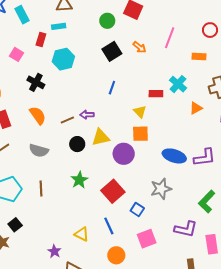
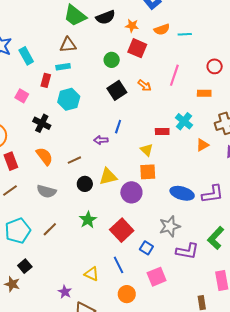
purple arrow: (87, 115) -> (101, 140), moved
brown line: (41, 188) -> (50, 229), turned 49
purple L-shape: (186, 229) -> (187, 251), moved

